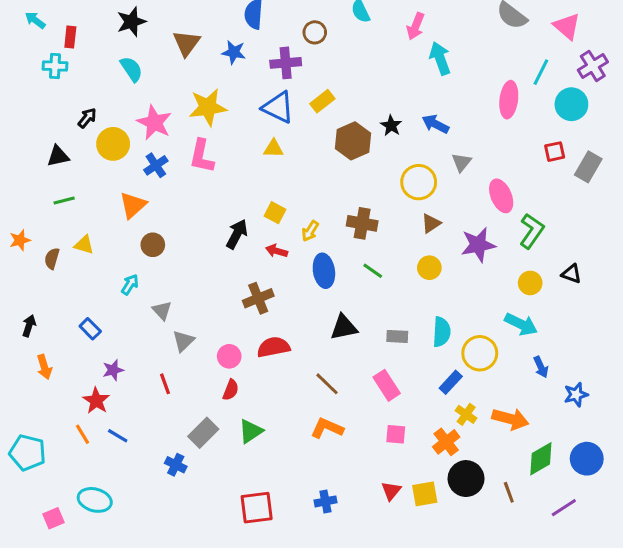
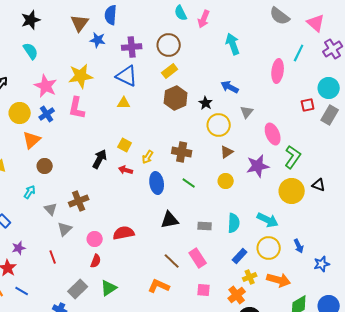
pink arrow: (416, 26) -> (204, 19), moved
brown circle: (315, 32) -> (169, 45), moved, size x1.5
brown triangle: (186, 43) -> (80, 23), moved
yellow rectangle: (322, 101) -> (170, 71), moved
cyan circle: (571, 104) -> (329, 88), moved
black star: (391, 126) -> (206, 103), moved
yellow circle: (113, 144) -> (20, 113), moved
yellow circle: (530, 283) -> (292, 191), size x1.6
brown cross: (258, 298) -> (79, 201), moved
cyan arrow: (521, 324) -> (268, 220), moved
yellow circle: (480, 353) -> (269, 248), moved
brown line: (327, 384) -> (172, 261), moved
yellow cross: (466, 414) -> (250, 277), turned 32

